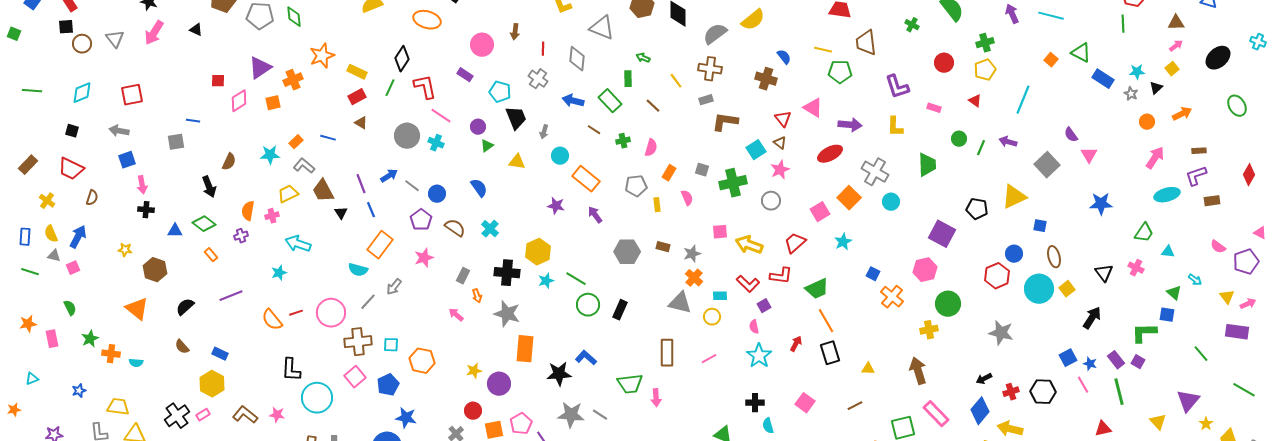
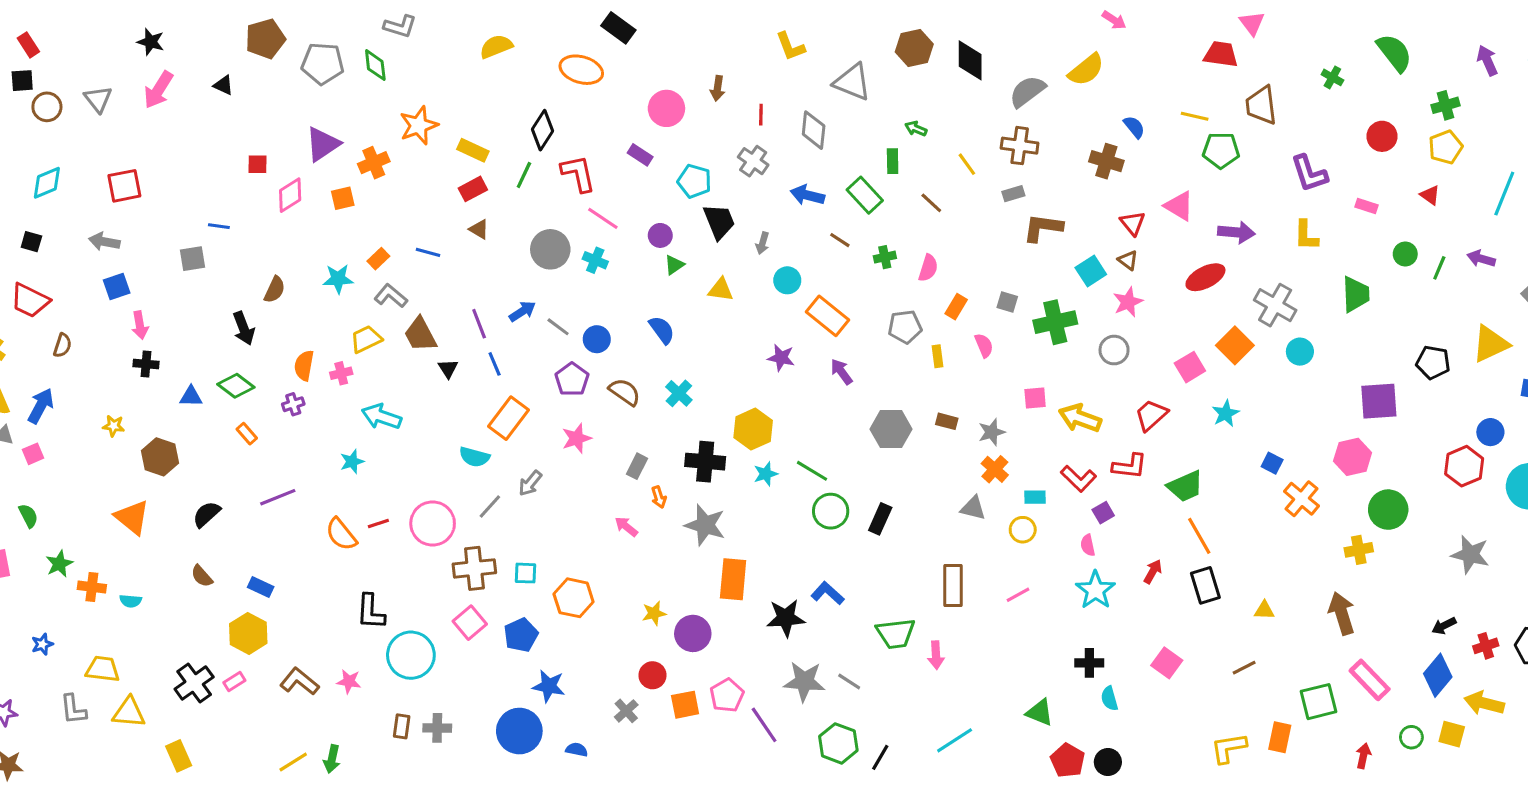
purple square: (942, 234) -> (1379, 401), turned -32
gray triangle: (680, 303) -> (973, 508), size x0.7

